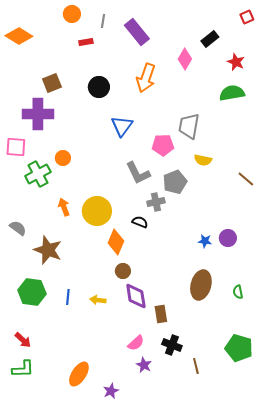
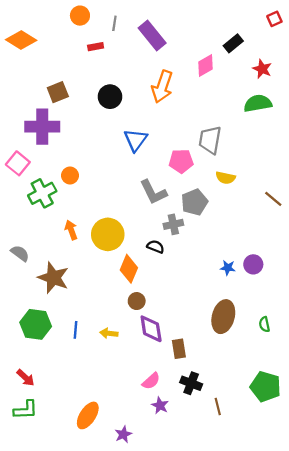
pink diamond: (185, 59) -> (206, 66), turned 30
pink square: (16, 147) -> (18, 163), turned 35

